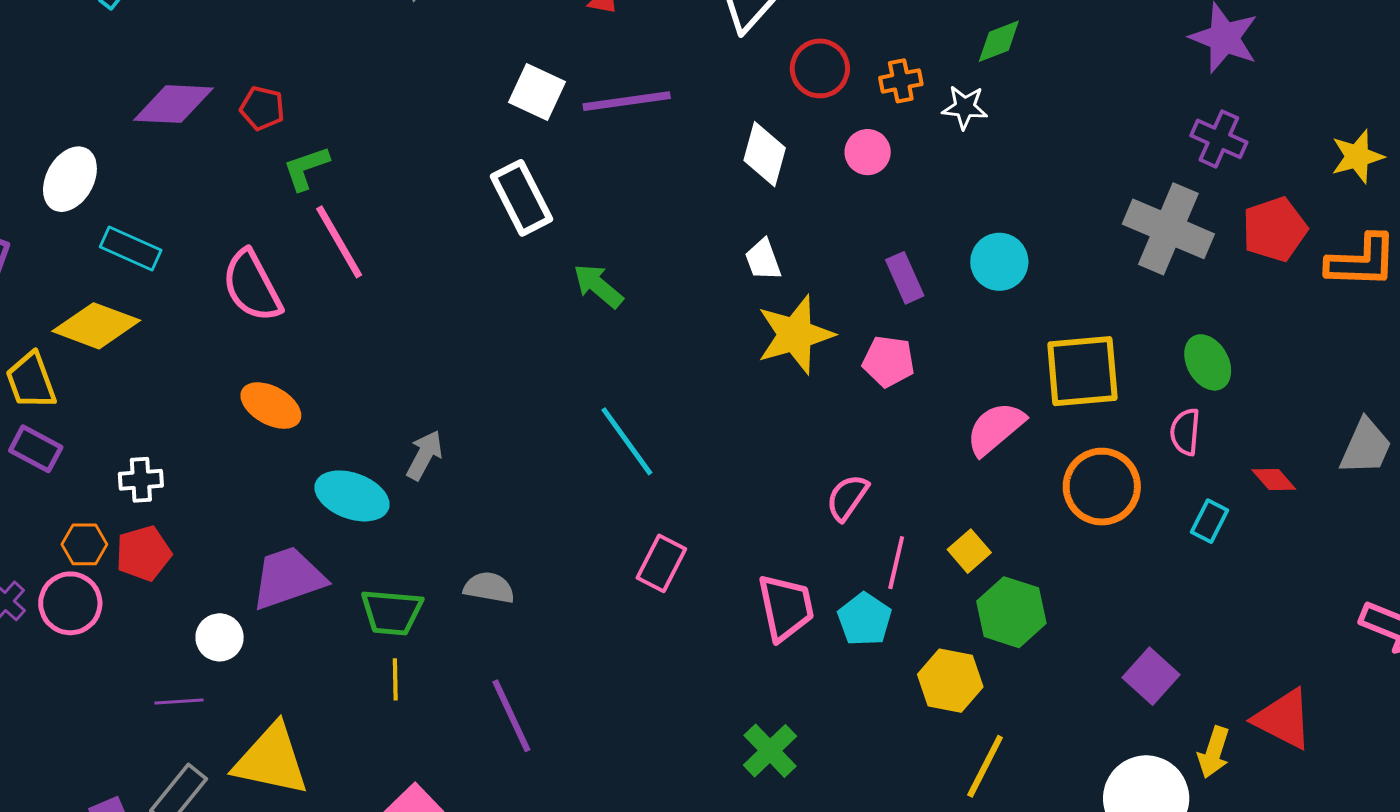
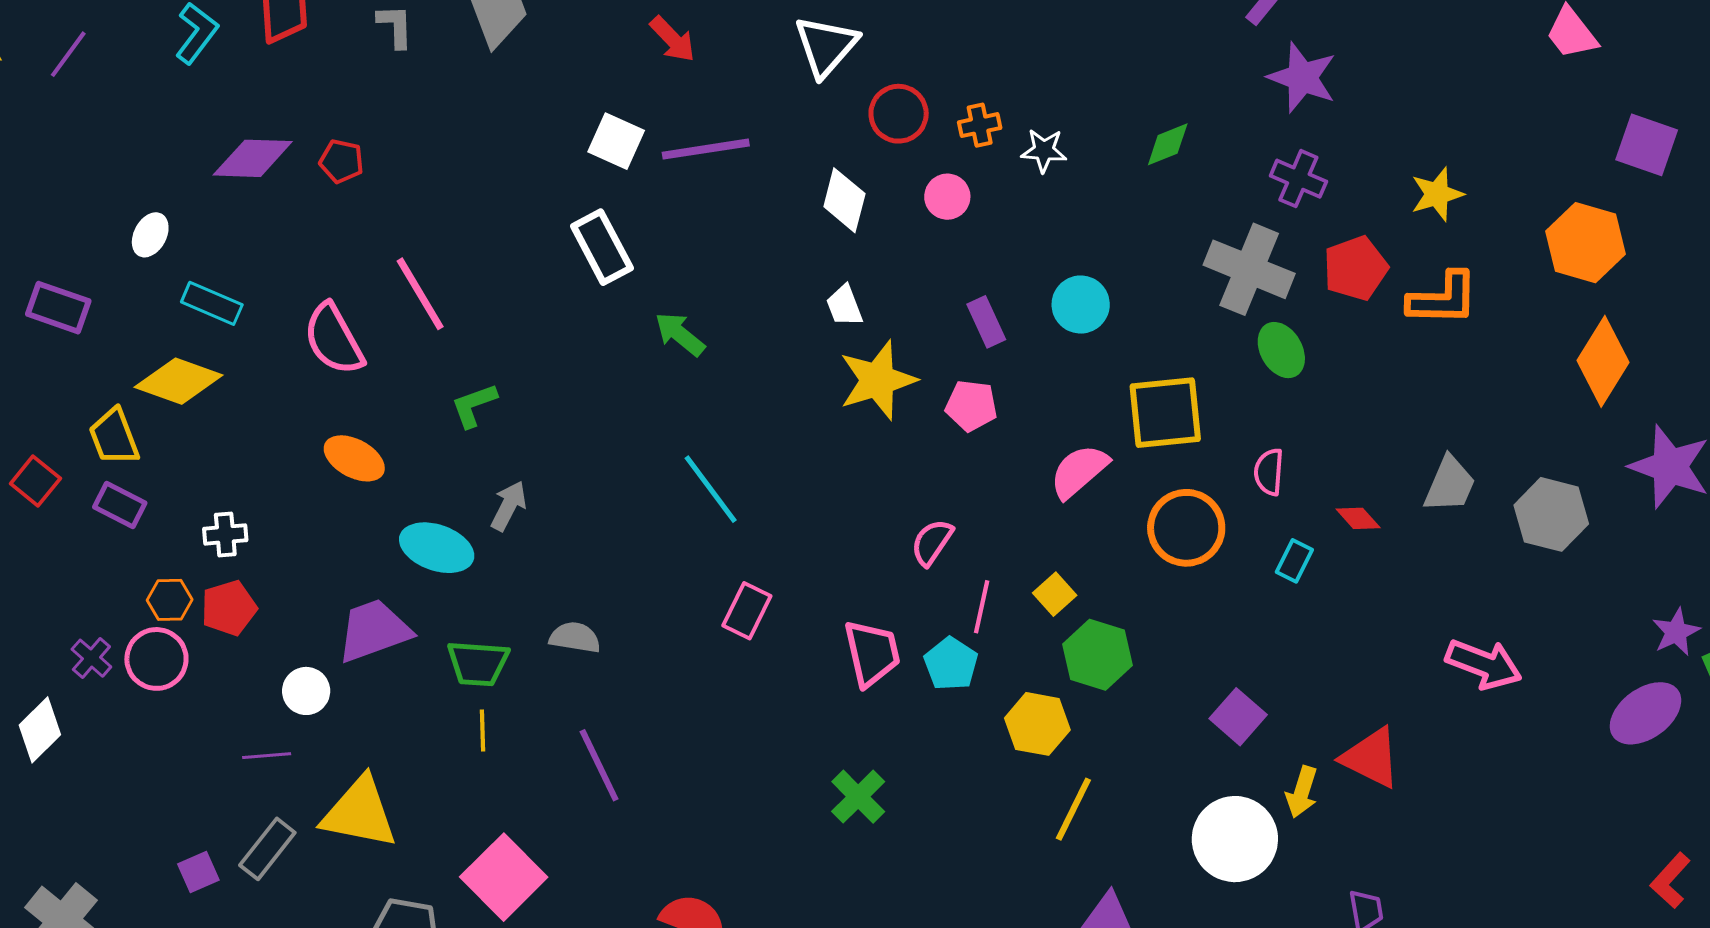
green diamond: (999, 41) -> (1168, 144), moved
green L-shape: (306, 168) -> (474, 405), moved
white ellipse: (70, 179) -> (150, 235), size x0.7
green ellipse: (1208, 362) -> (1281, 350), moved

